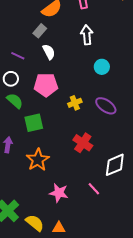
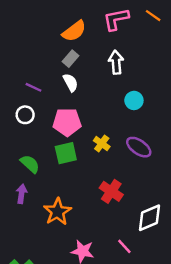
gray rectangle: (40, 31) -> (71, 59), moved
green semicircle: (15, 101) -> (30, 164), moved
yellow cross: (75, 103) -> (102, 144), turned -32
green square: (34, 123) -> (66, 153), moved

